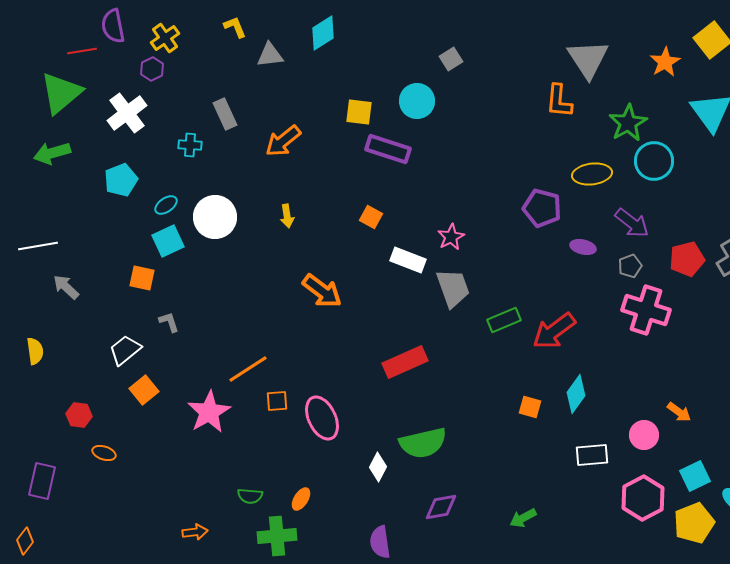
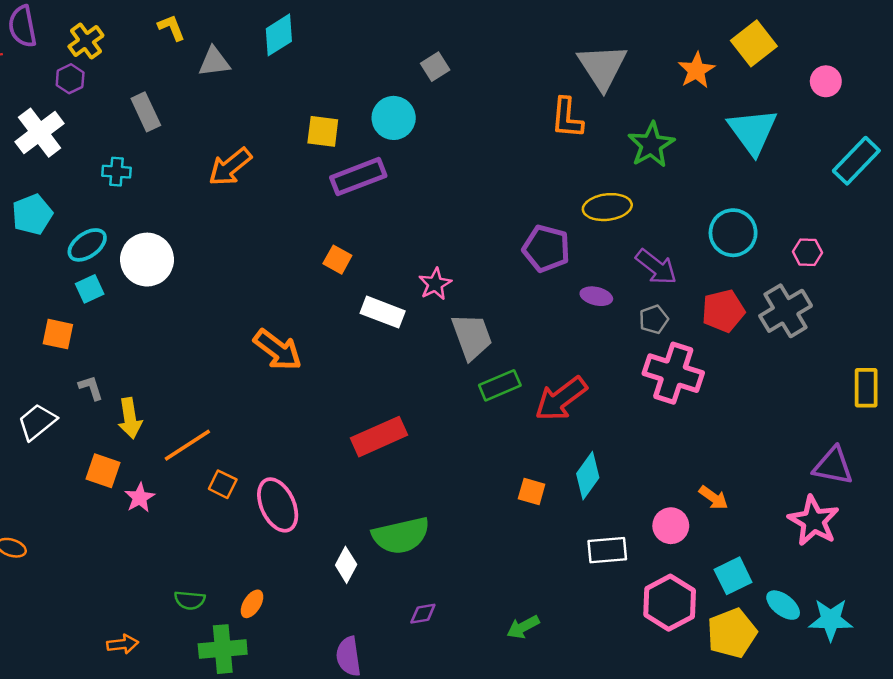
gray rectangle: (225, 114) -> (146, 112), moved
purple rectangle: (388, 149) -> (358, 177), turned -39
cyan circle: (654, 161) -> (733, 233), moved
cyan ellipse: (166, 205) -> (87, 245), size x1.4
yellow arrow: (287, 216) -> (130, 418), moved, size x1.4
cyan square: (168, 241) -> (90, 289), size x0.7
gray trapezoid: (453, 288) -> (472, 336), moved
orange square: (144, 390) -> (103, 471), moved, turned -32
orange square: (277, 401) -> (223, 484), turned 30
pink star: (209, 412) -> (140, 498), size x0.6
purple diamond: (441, 507) -> (423, 614), size x0.7

